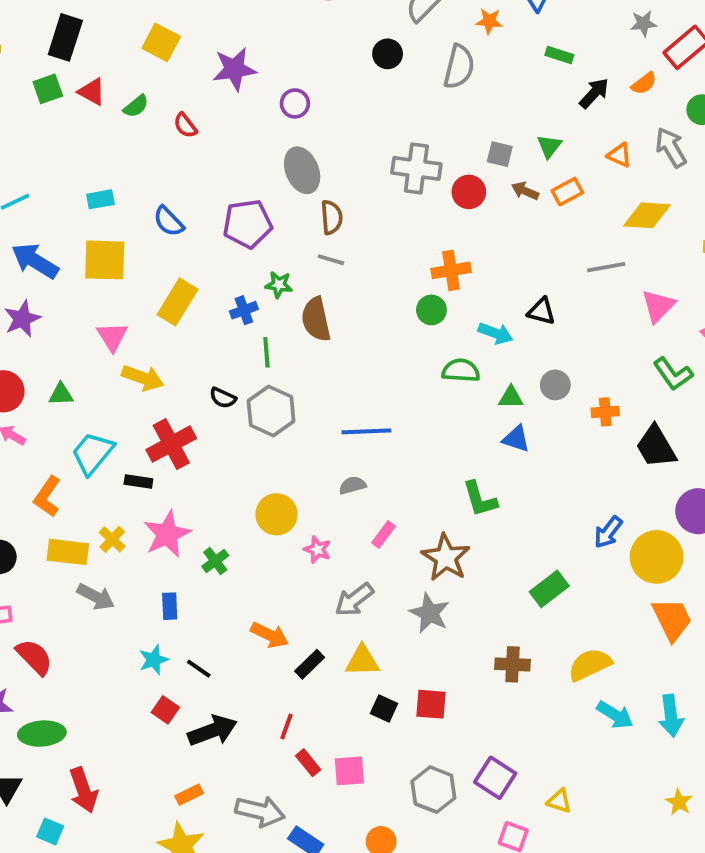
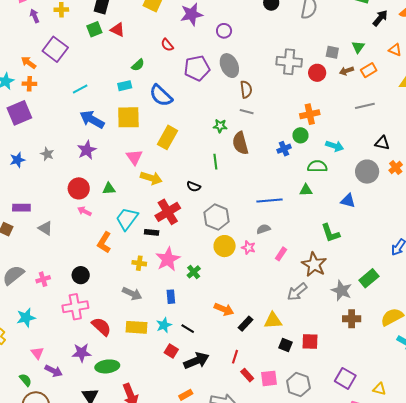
green semicircle: (136, 106) -> (138, 65), moved
brown arrow: (525, 191) -> (346, 71), turned -40
blue semicircle: (169, 221) -> (161, 96), size x1.4
purple pentagon: (247, 224) -> (197, 68), moved
gray line: (606, 267) -> (365, 106), moved
blue cross: (244, 310) -> (284, 149), moved
black triangle: (541, 311) -> (382, 143), moved
gray circle: (555, 385) -> (367, 172), size x1.5
green triangle: (511, 397) -> (306, 190), moved
gray hexagon: (271, 411) -> (216, 217), moved
orange cross: (605, 412) -> (396, 167), moved, turned -32
yellow cross: (112, 539) -> (139, 263), turned -32
pink star: (317, 550) -> (248, 248), moved
yellow rectangle: (68, 552) -> (137, 327), moved
gray arrow: (354, 600) -> (297, 292), moved
gray star: (430, 613) -> (342, 291), moved
gray hexagon: (433, 790) -> (298, 385), moved

